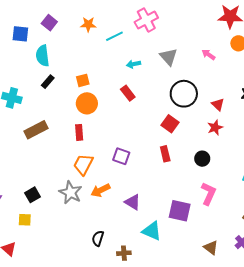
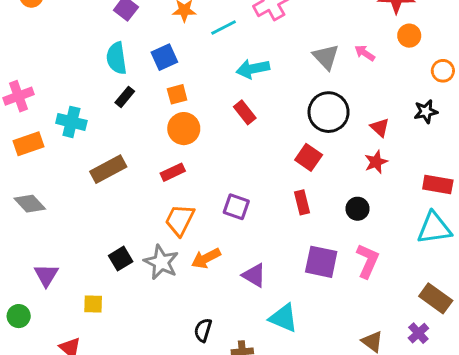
blue square: (20, 34) -> (164, 57), moved, turned -30
gray triangle: (169, 57) -> (326, 57), moved
cyan arrow: (134, 64) -> (253, 69), size x1.5
red rectangle: (79, 132) -> (173, 172), turned 70
black square: (32, 195) -> (121, 259), moved
purple square: (180, 211) -> (321, 262), moved

